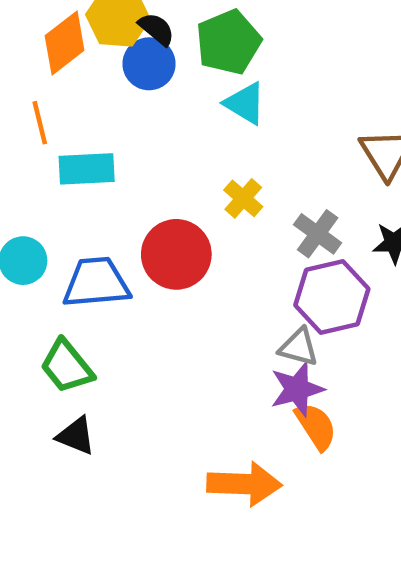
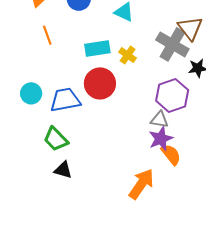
orange line: (40, 123) -> (47, 35), moved
cyan rectangle: (87, 169) -> (97, 49), moved
gray cross: (318, 234) -> (172, 44), moved, size x1.5
orange arrow: (244, 484) -> (141, 184), turned -52

